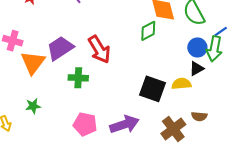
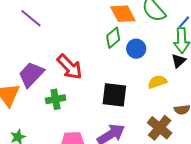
blue circle: (197, 48) -> (136, 49), moved
black triangle: (197, 69) -> (178, 61), moved
black square: (152, 89) -> (114, 95), moved

